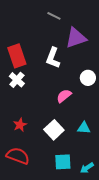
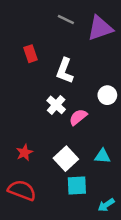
purple triangle: (76, 38) -> (100, 28), moved
red rectangle: (17, 56) -> (31, 54), moved, size x0.6
white cross: (17, 80) -> (56, 105), moved
cyan square: (63, 162) -> (77, 185), moved

